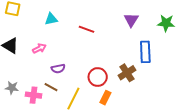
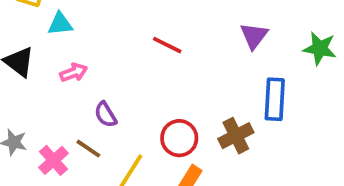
cyan triangle: (51, 19) -> (60, 24), moved
purple semicircle: (58, 69) -> (106, 115), turned 64
pink cross: (33, 95) -> (53, 160), turned 35

